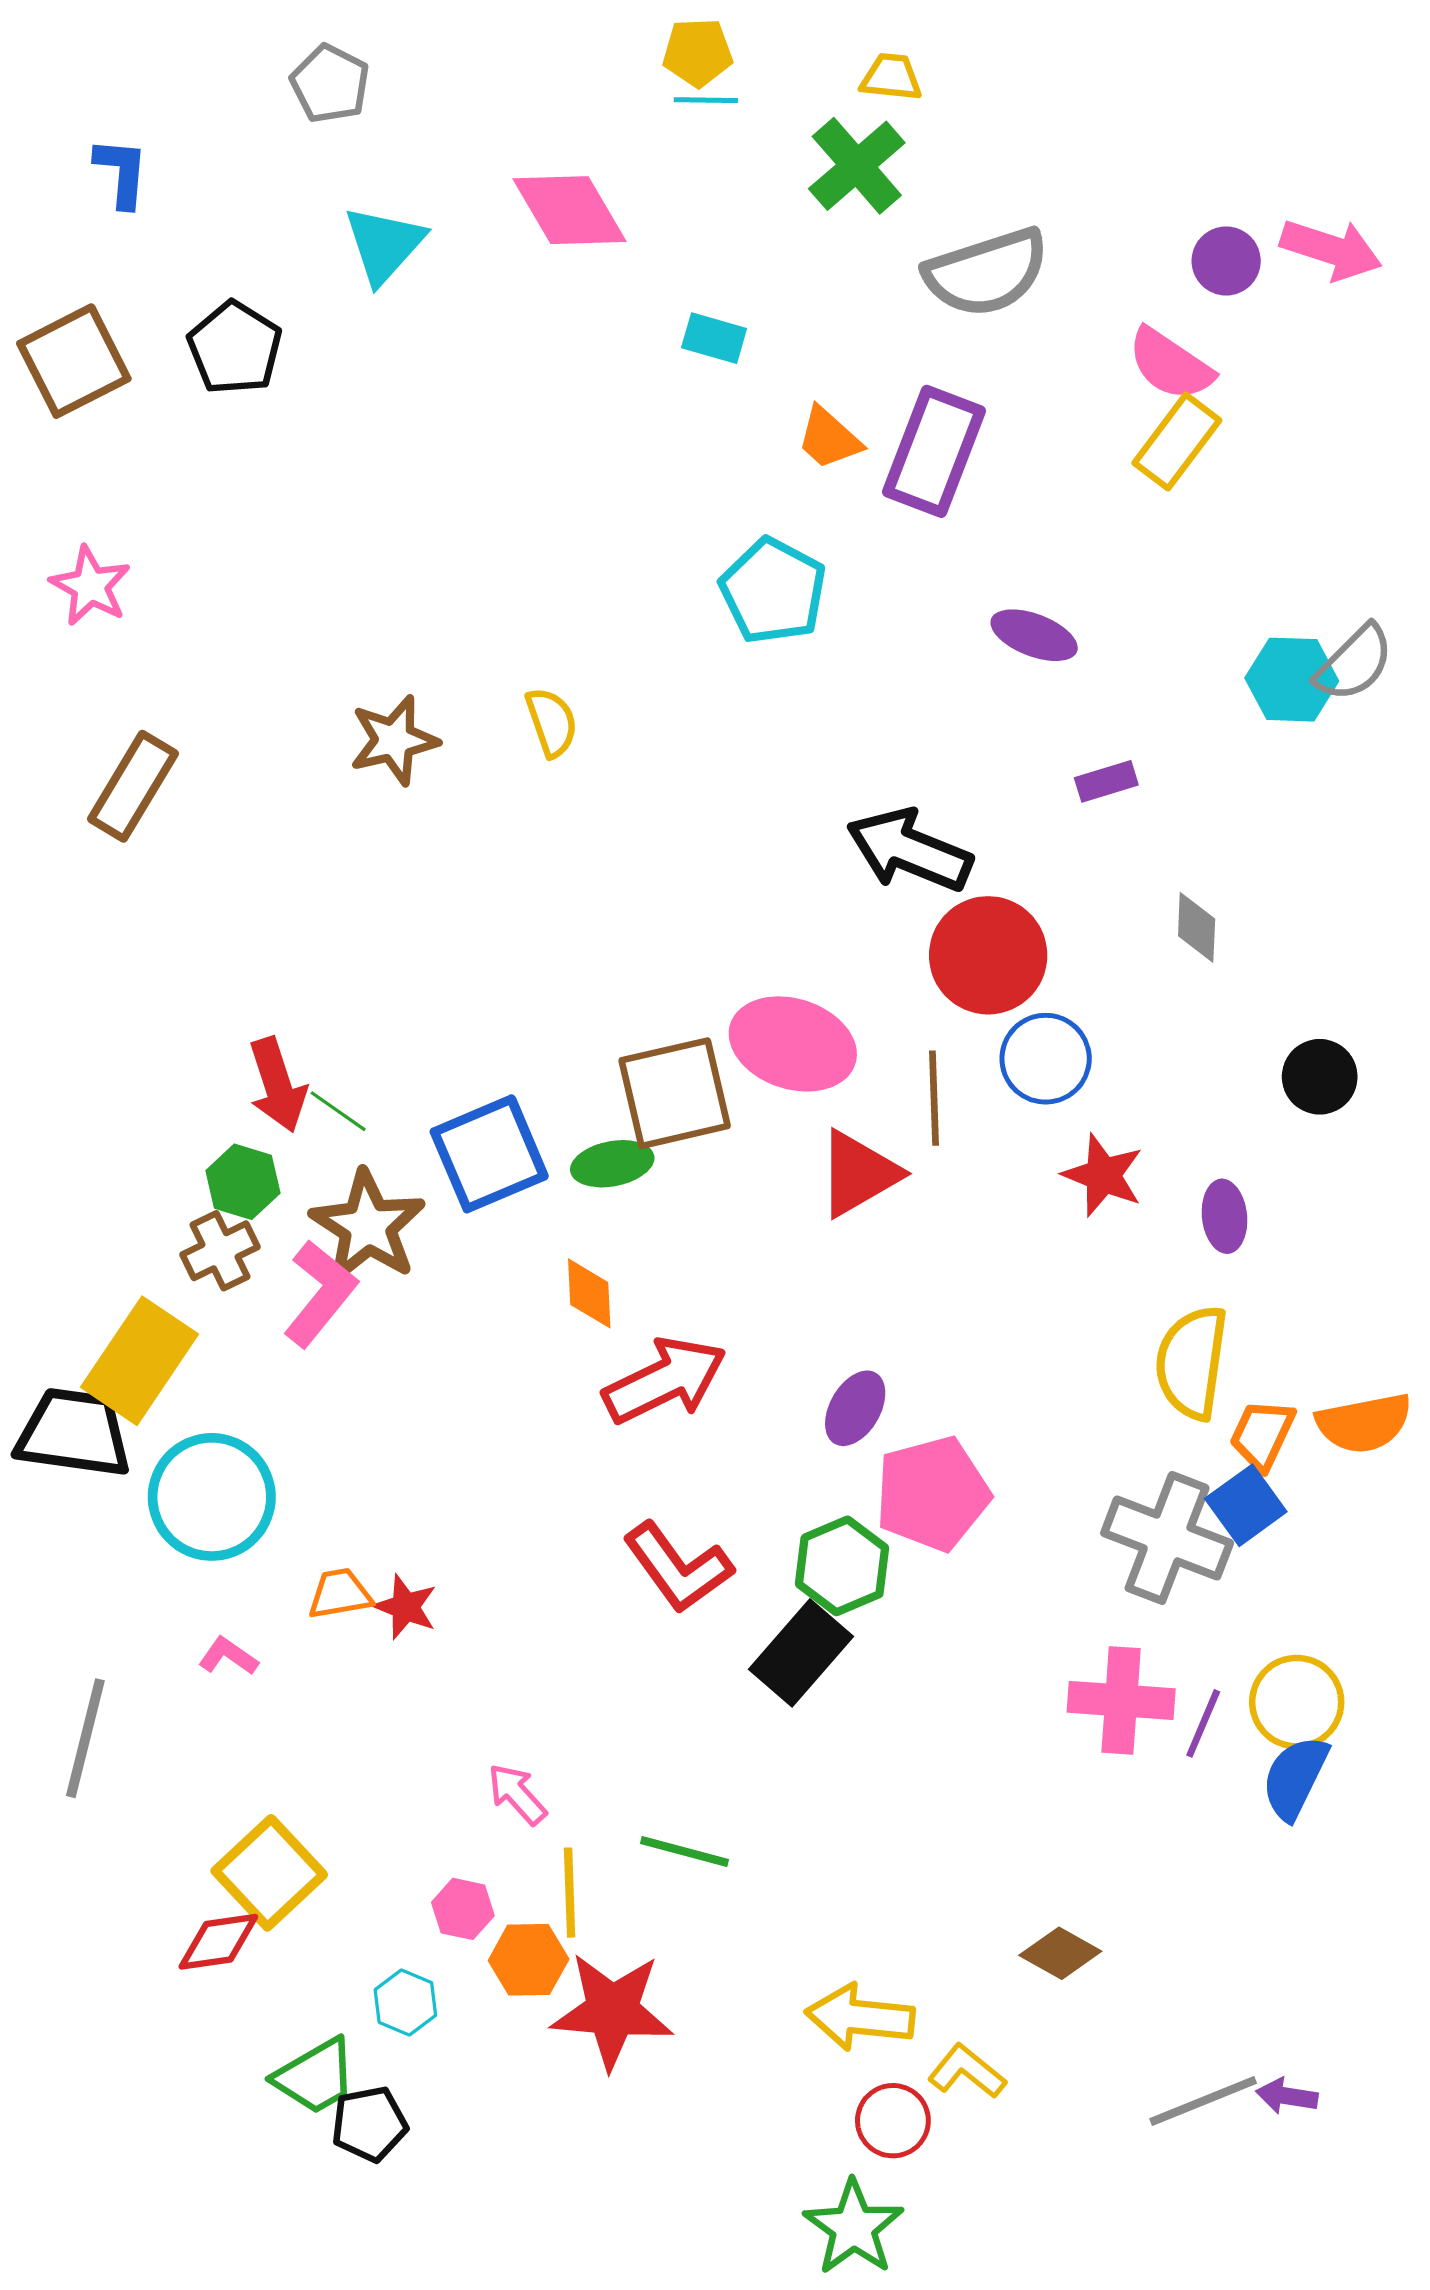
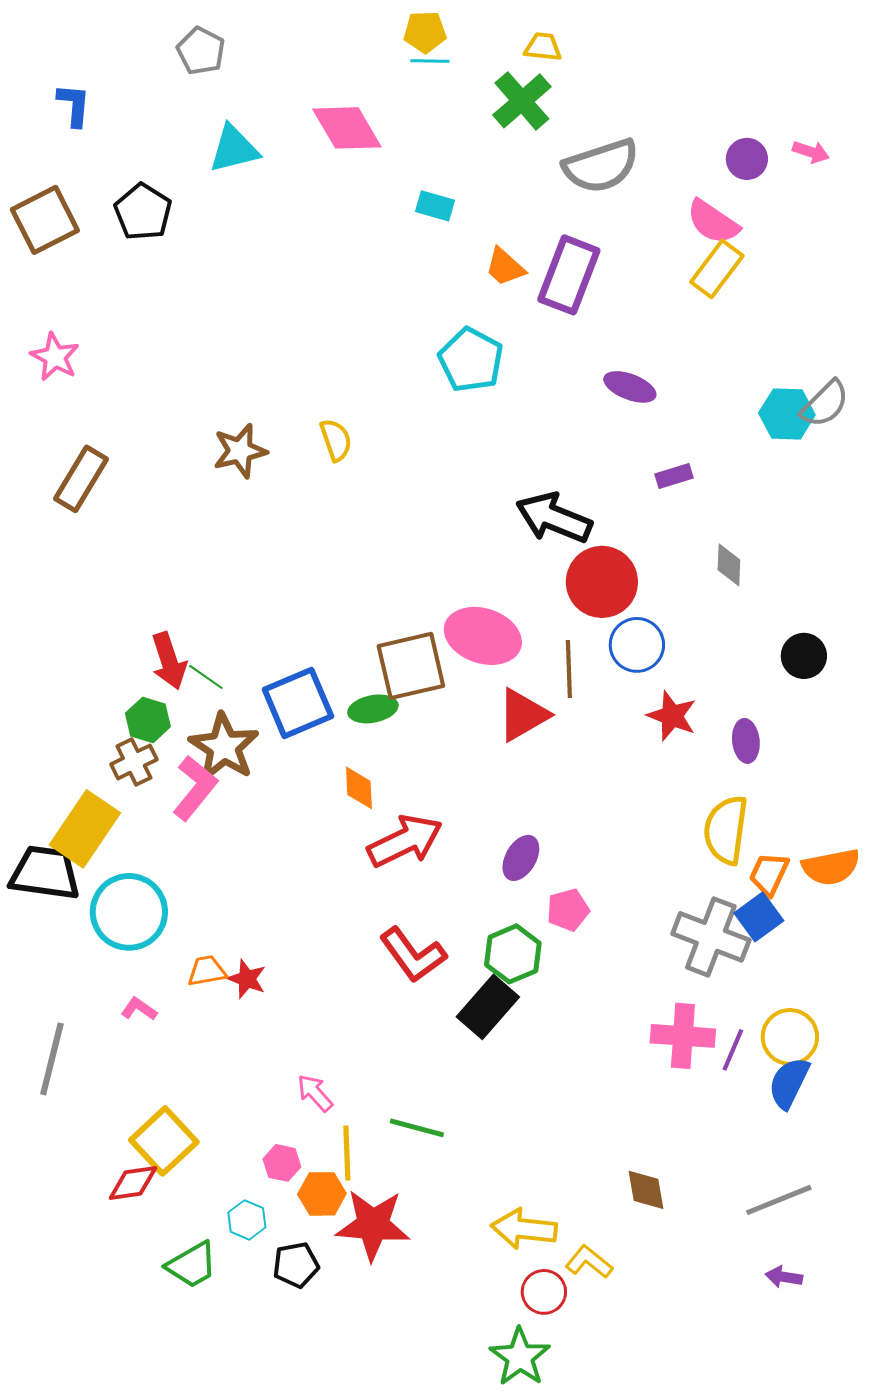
cyan triangle: (384, 245) -> (234, 149), turned 34
pink arrow: (1331, 249) -> (811, 152), size x0.6
pink pentagon: (932, 1494) -> (568, 910), size x0.6
brown diamond: (1060, 1953) -> (646, 1190), turned 51
gray line: (1203, 2101) -> (779, 1200), moved
black pentagon: (369, 2124) -> (296, 1265), moved

